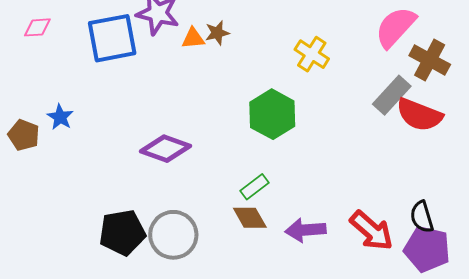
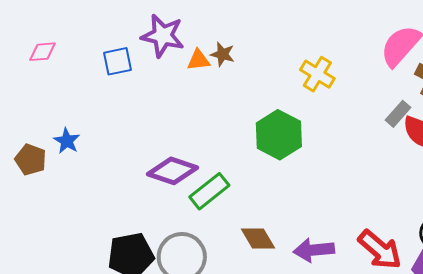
brown star: (217, 33) -> (223, 54), turned 30
blue square: (112, 38) -> (117, 61), size x0.6
gray rectangle: (392, 95) -> (398, 114), size x0.7
green rectangle: (255, 187) -> (209, 191), moved, size x1.4

